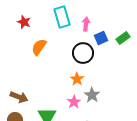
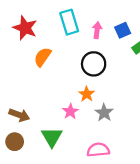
red star: (24, 22) -> (25, 28), size x1.5
blue square: (101, 38) -> (123, 30), moved
pink star: (74, 102) -> (70, 112), moved

